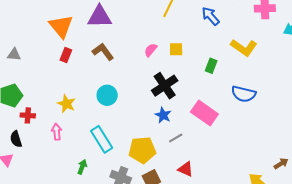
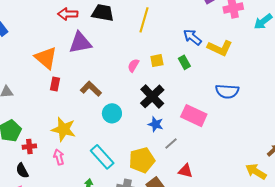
blue arrow: (211, 16) -> (192, 37), moved
brown L-shape: (103, 52) -> (91, 89), moved
green rectangle: (211, 66) -> (184, 62), moved, turned -40
cyan circle: (107, 95) -> (112, 113), moved
yellow star: (66, 104) -> (64, 129), size x1.4

